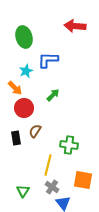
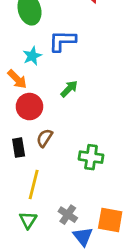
yellow line: (48, 165) -> (34, 185), moved
orange square: (83, 180) -> (110, 220), moved

